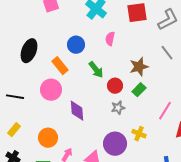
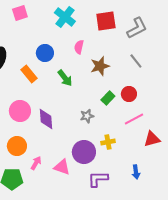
brown star: (139, 67) -> (100, 66), moved
red circle: (115, 86) -> (129, 94), moved
pink circle: (51, 90) -> (20, 111), moved
pink line: (165, 111) -> (134, 119), turned 30
yellow cross: (139, 134) -> (108, 142), turned -32

